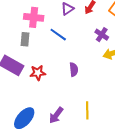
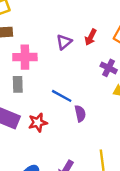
blue line: (58, 35) -> (62, 96), moved

